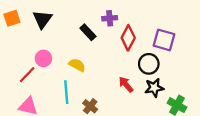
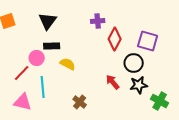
black triangle: (42, 19) -> (48, 21), moved
black rectangle: (88, 32) -> (52, 46), moved, turned -49
cyan line: (66, 92) -> (43, 87), moved

